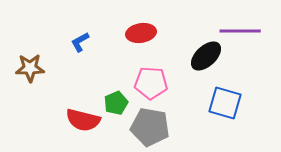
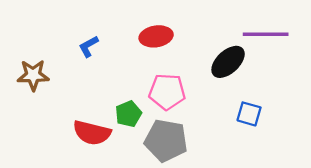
blue square: (225, 103) -> (249, 114), size x0.7

